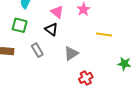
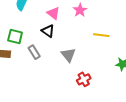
green square: (20, 25) -> (15, 37), moved
gray triangle: (71, 53) -> (68, 55), turned -35

